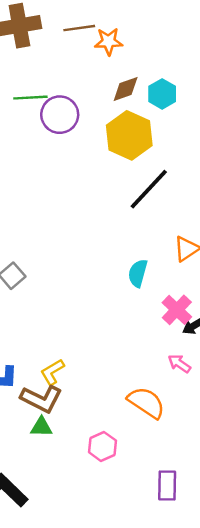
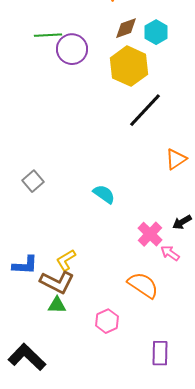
cyan semicircle: (138, 273) -> (104, 194), moved, turned 110
pink cross: (177, 310) -> (150, 234), moved

